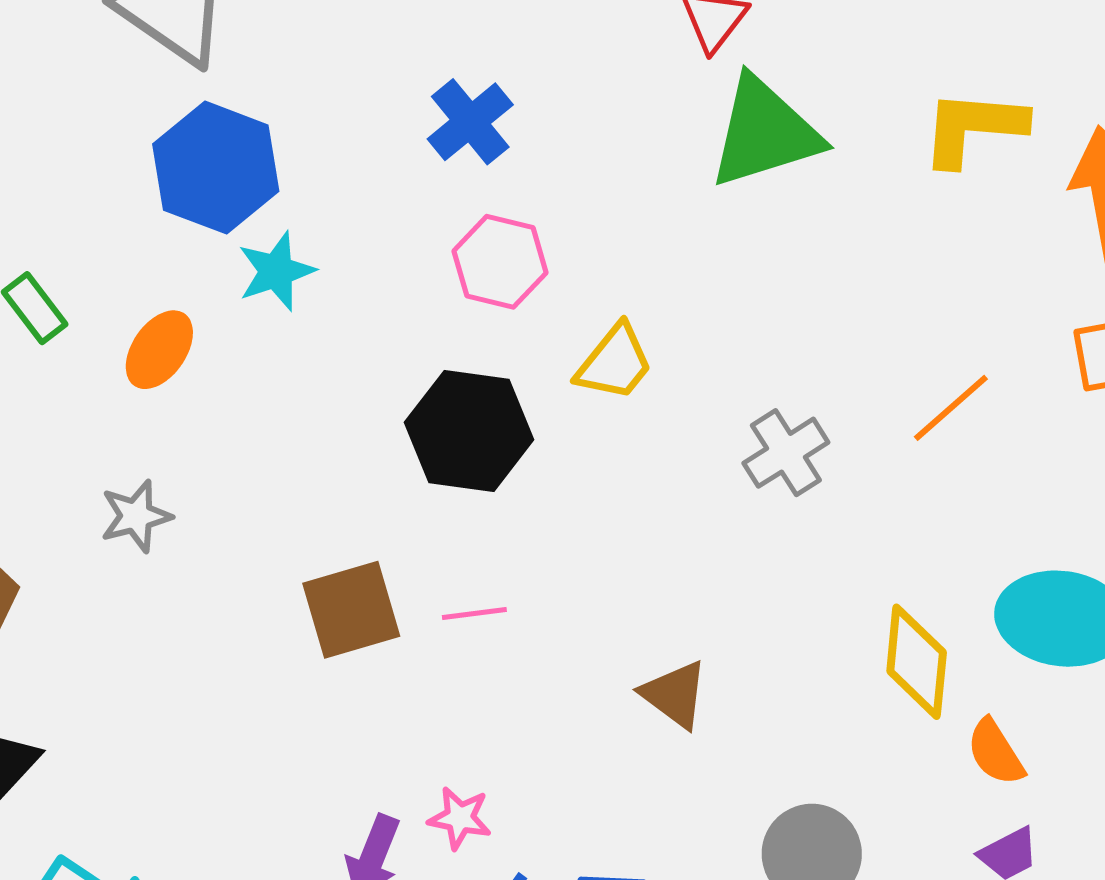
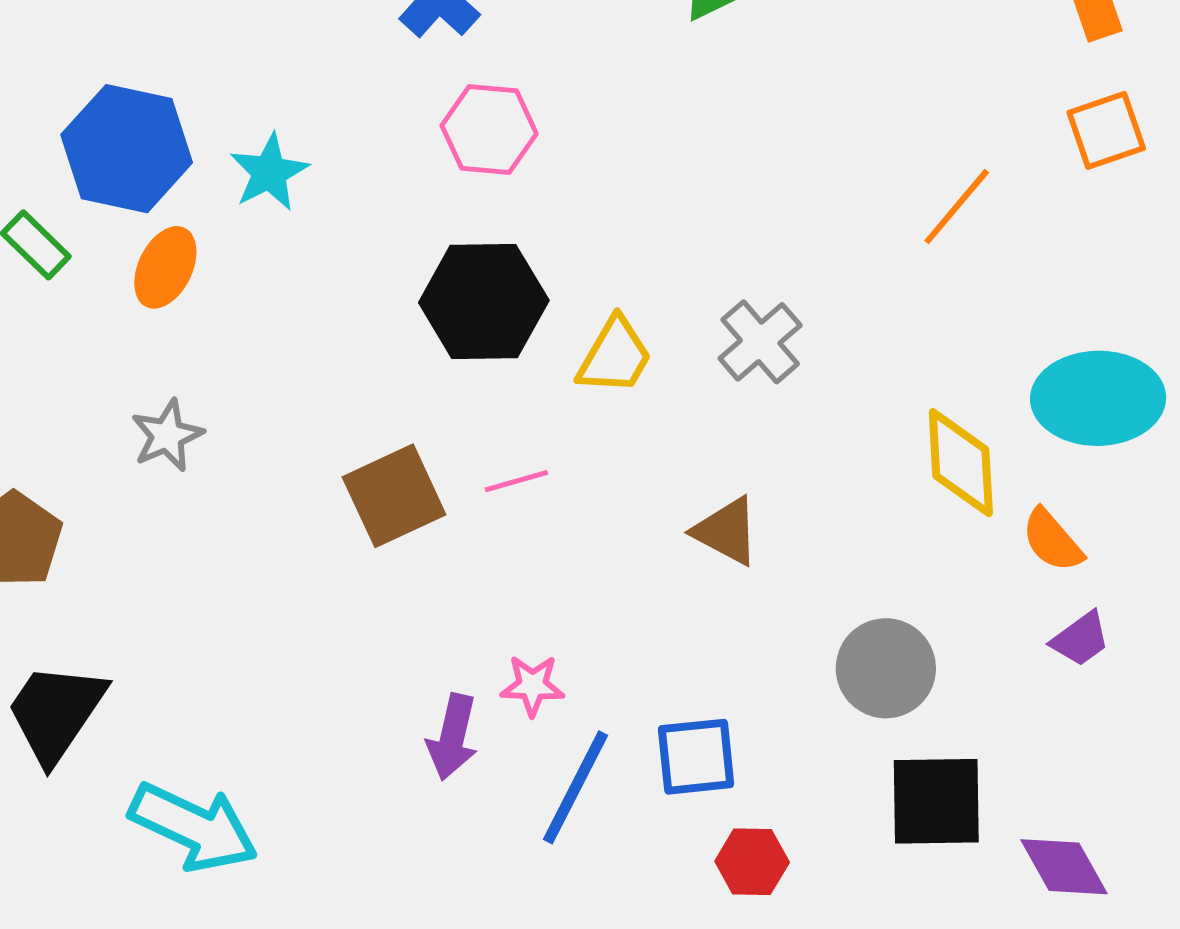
blue hexagon: (216, 168) -> (127, 149), moved
yellow trapezoid: (615, 363) -> (615, 356), moved
gray cross: (786, 453) -> (760, 342), moved

